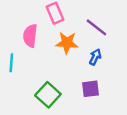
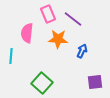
purple line: (96, 27) -> (73, 19), moved
purple square: (91, 89) -> (95, 82), moved

